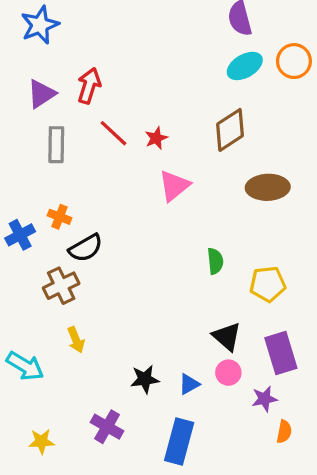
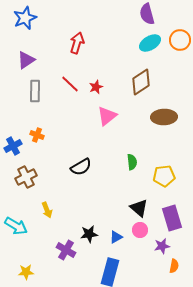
red arrow: (89, 86) -> (77, 43), moved
black semicircle: (86, 248) -> (81, 167), moved
brown cross: (61, 286) -> (26, 177), moved
purple cross: (107, 427) -> (66, 250), moved

